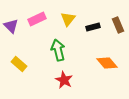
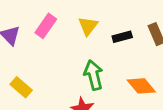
pink rectangle: (37, 19) -> (46, 26), turned -30
green arrow: (58, 50) -> (93, 75), moved

